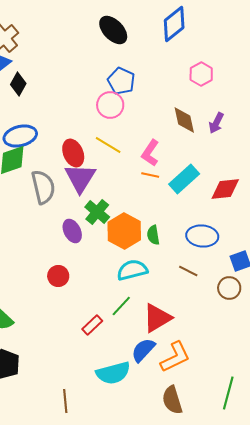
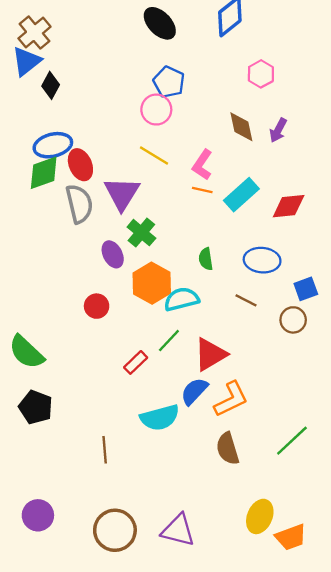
red ellipse: (73, 153) -> (80, 165), moved
orange hexagon: (124, 231) -> (152, 283), moved
green line: (228, 393) -> (292, 441), turned 32

